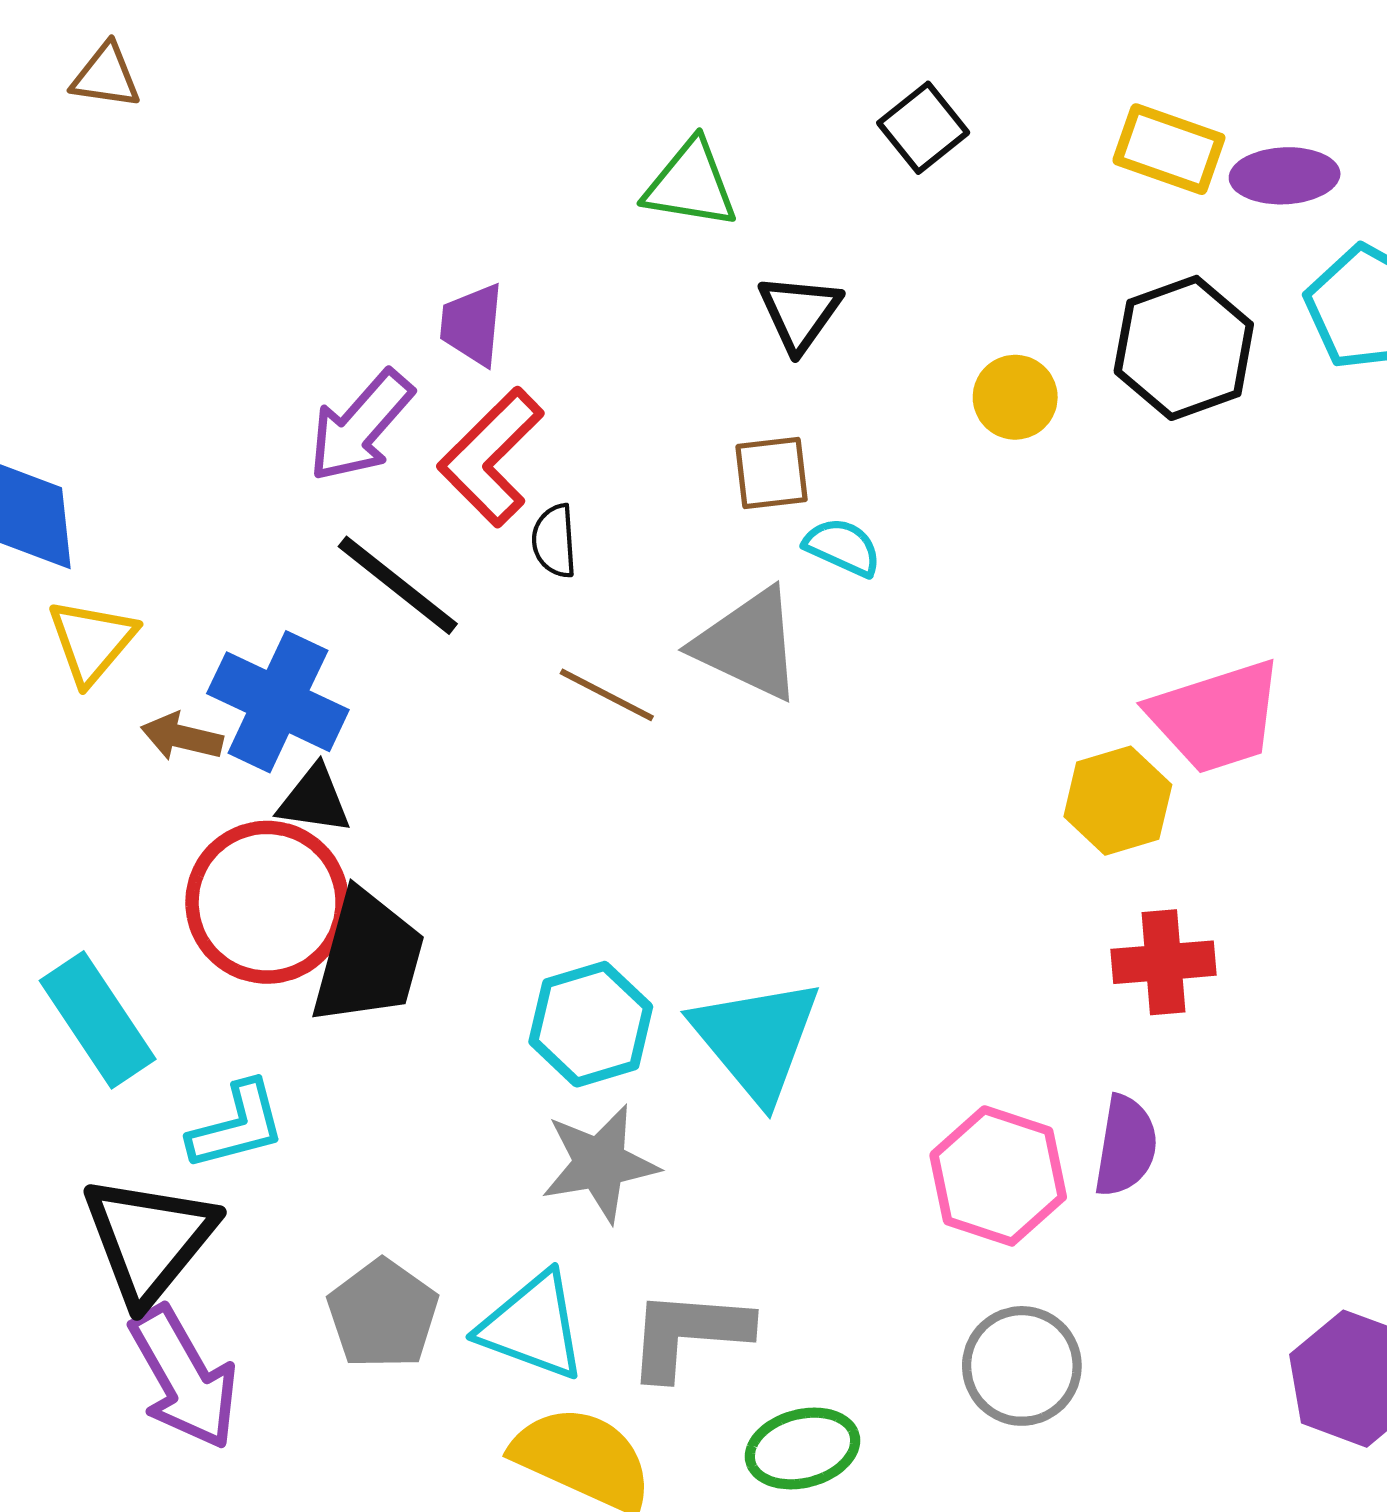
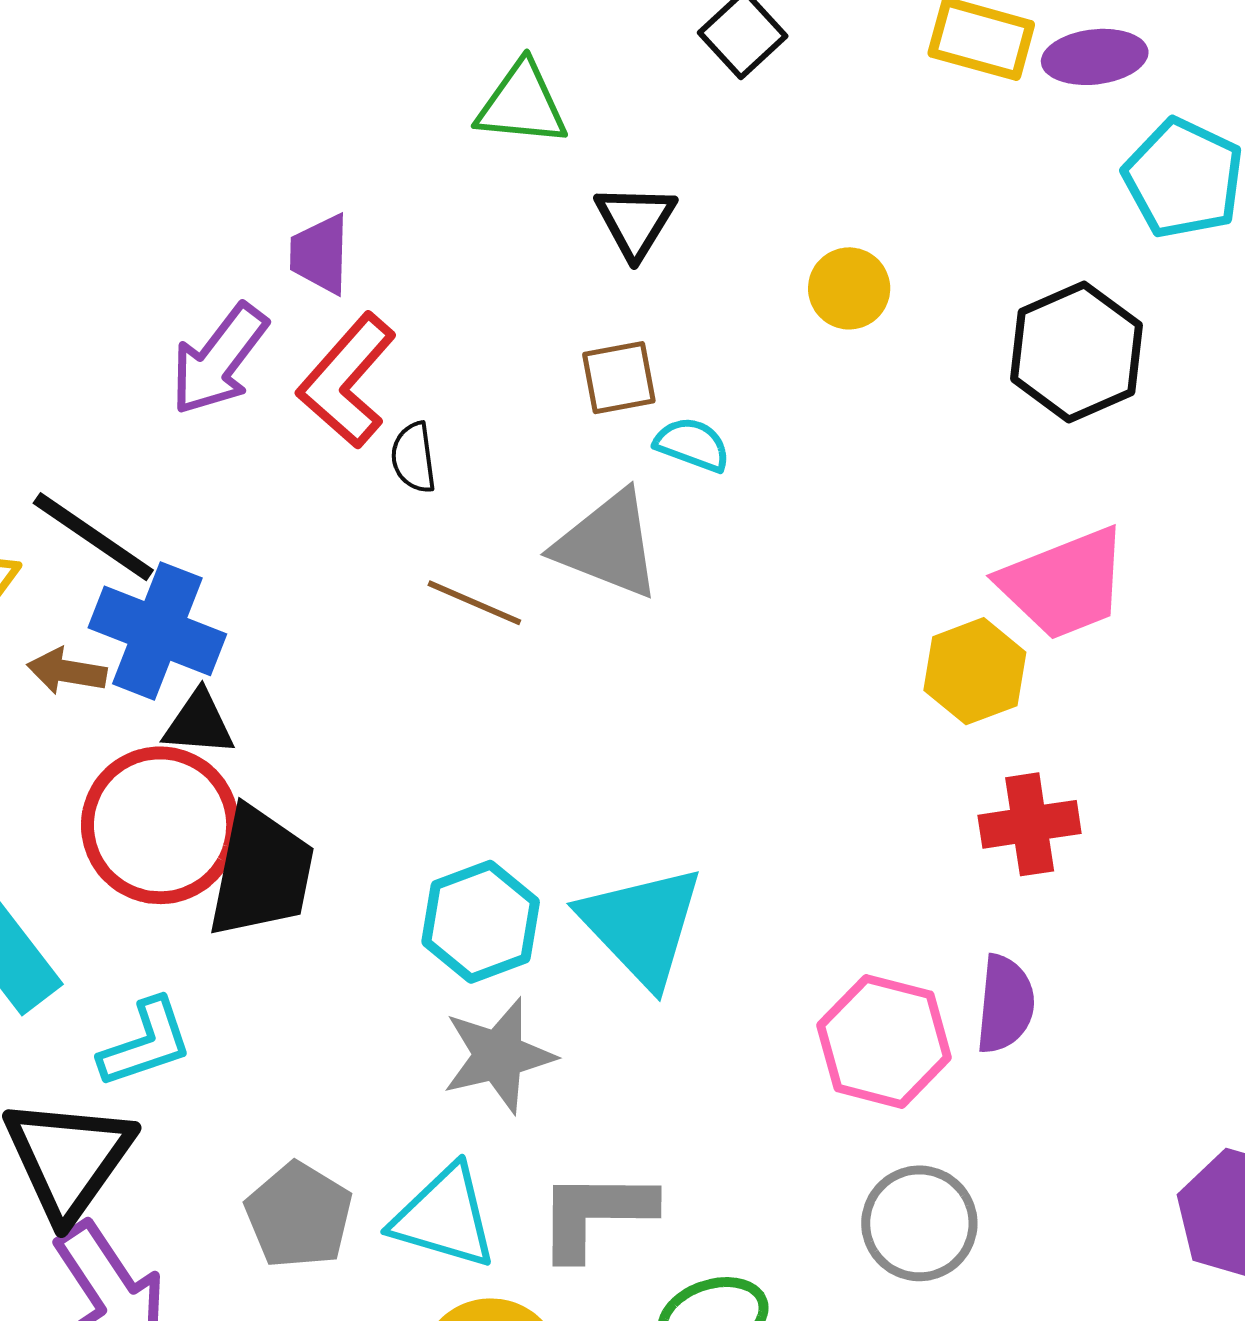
black hexagon: (1184, 348) -> (1077, 352), moved
black line: (398, 585) -> (93, 537), moved

